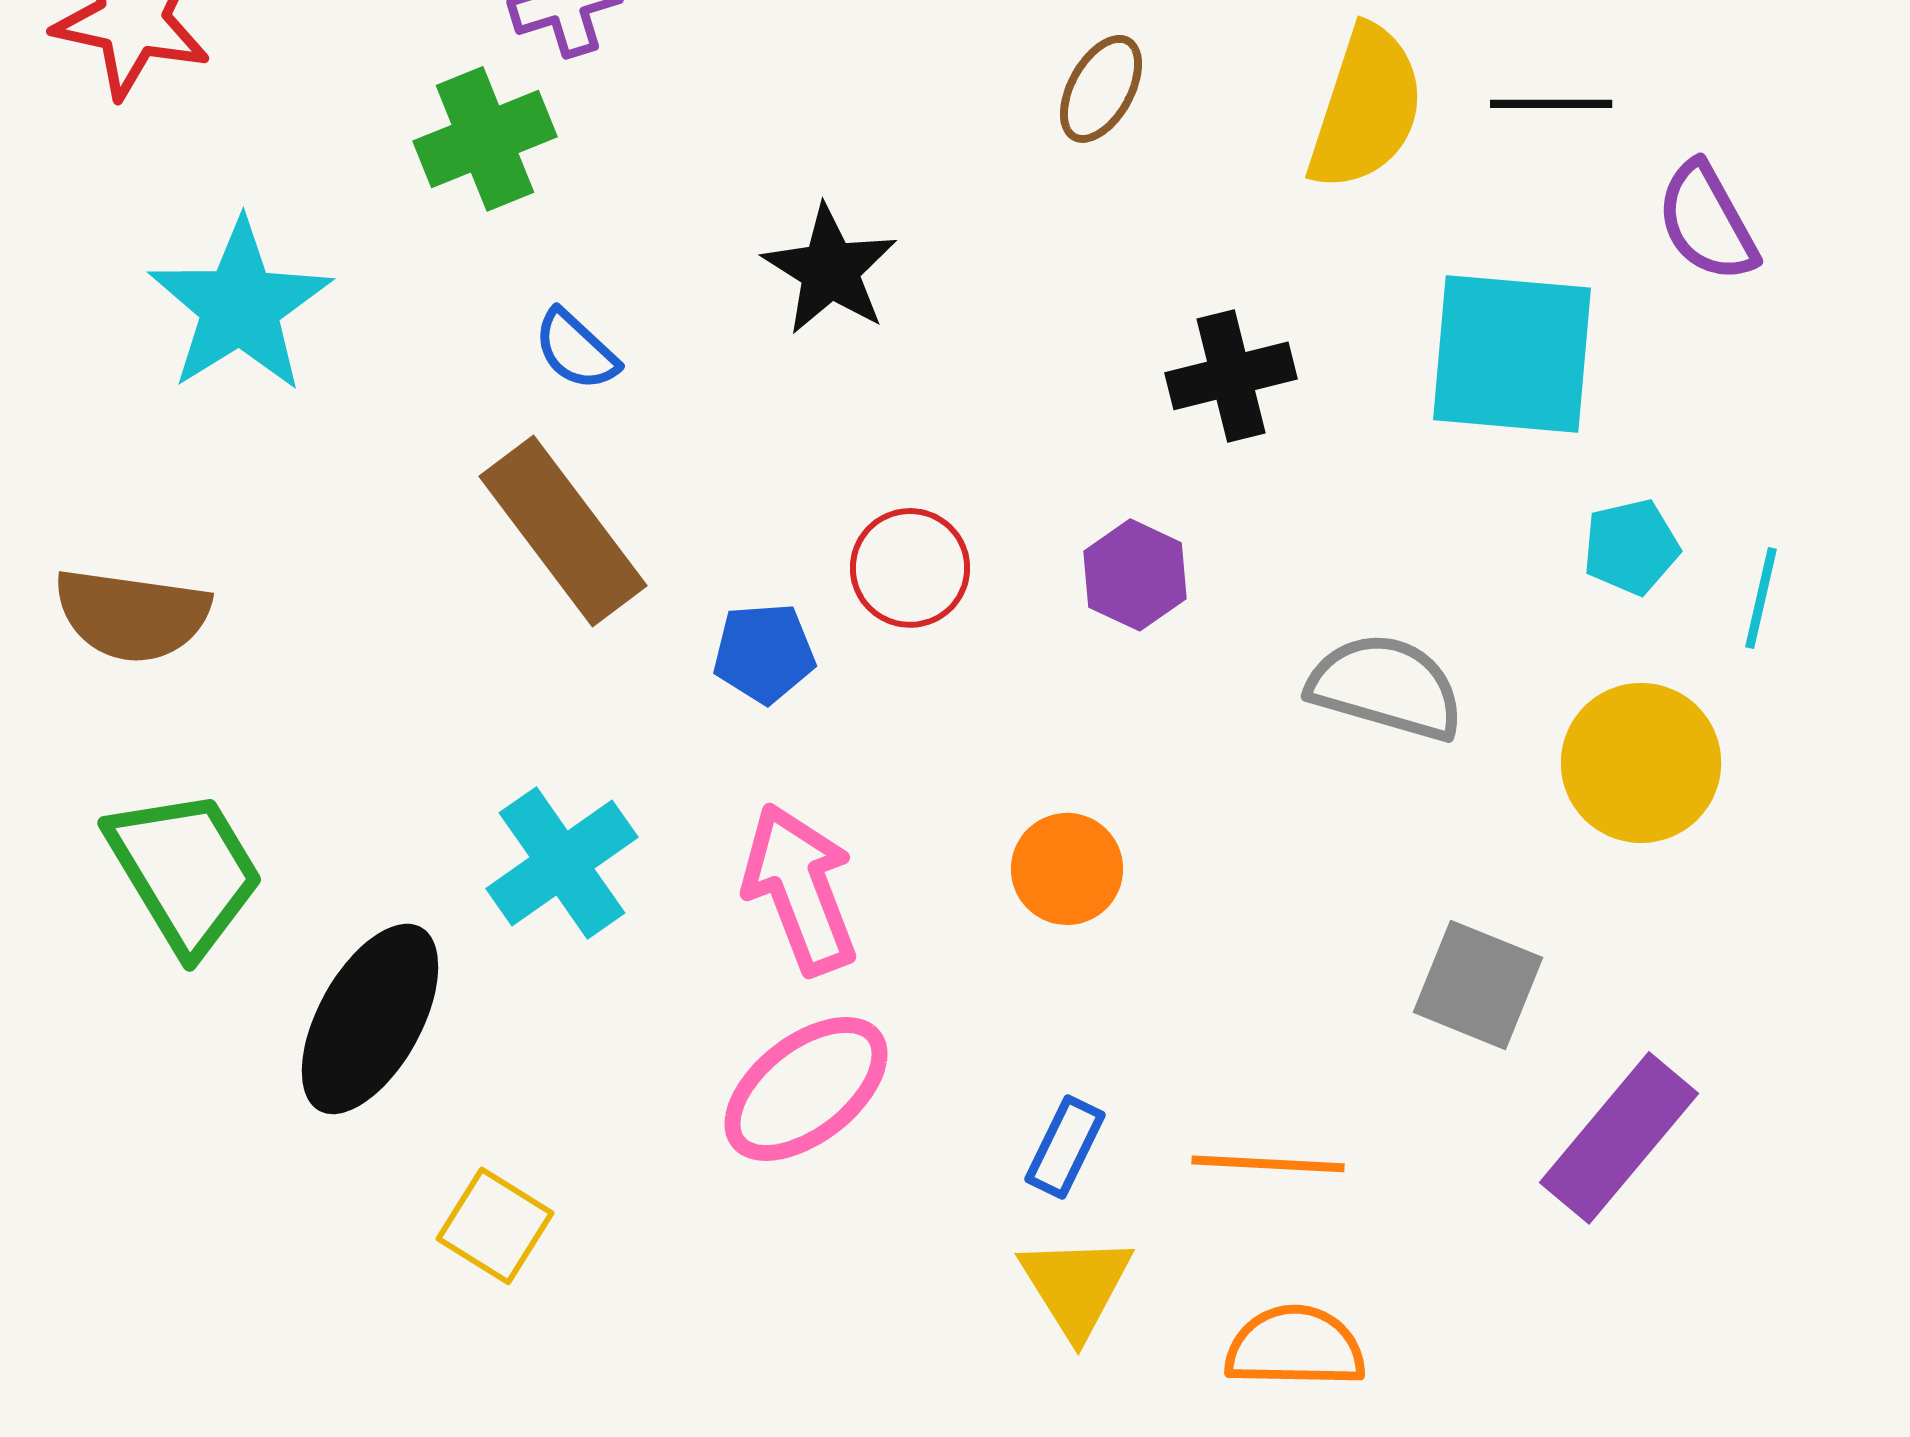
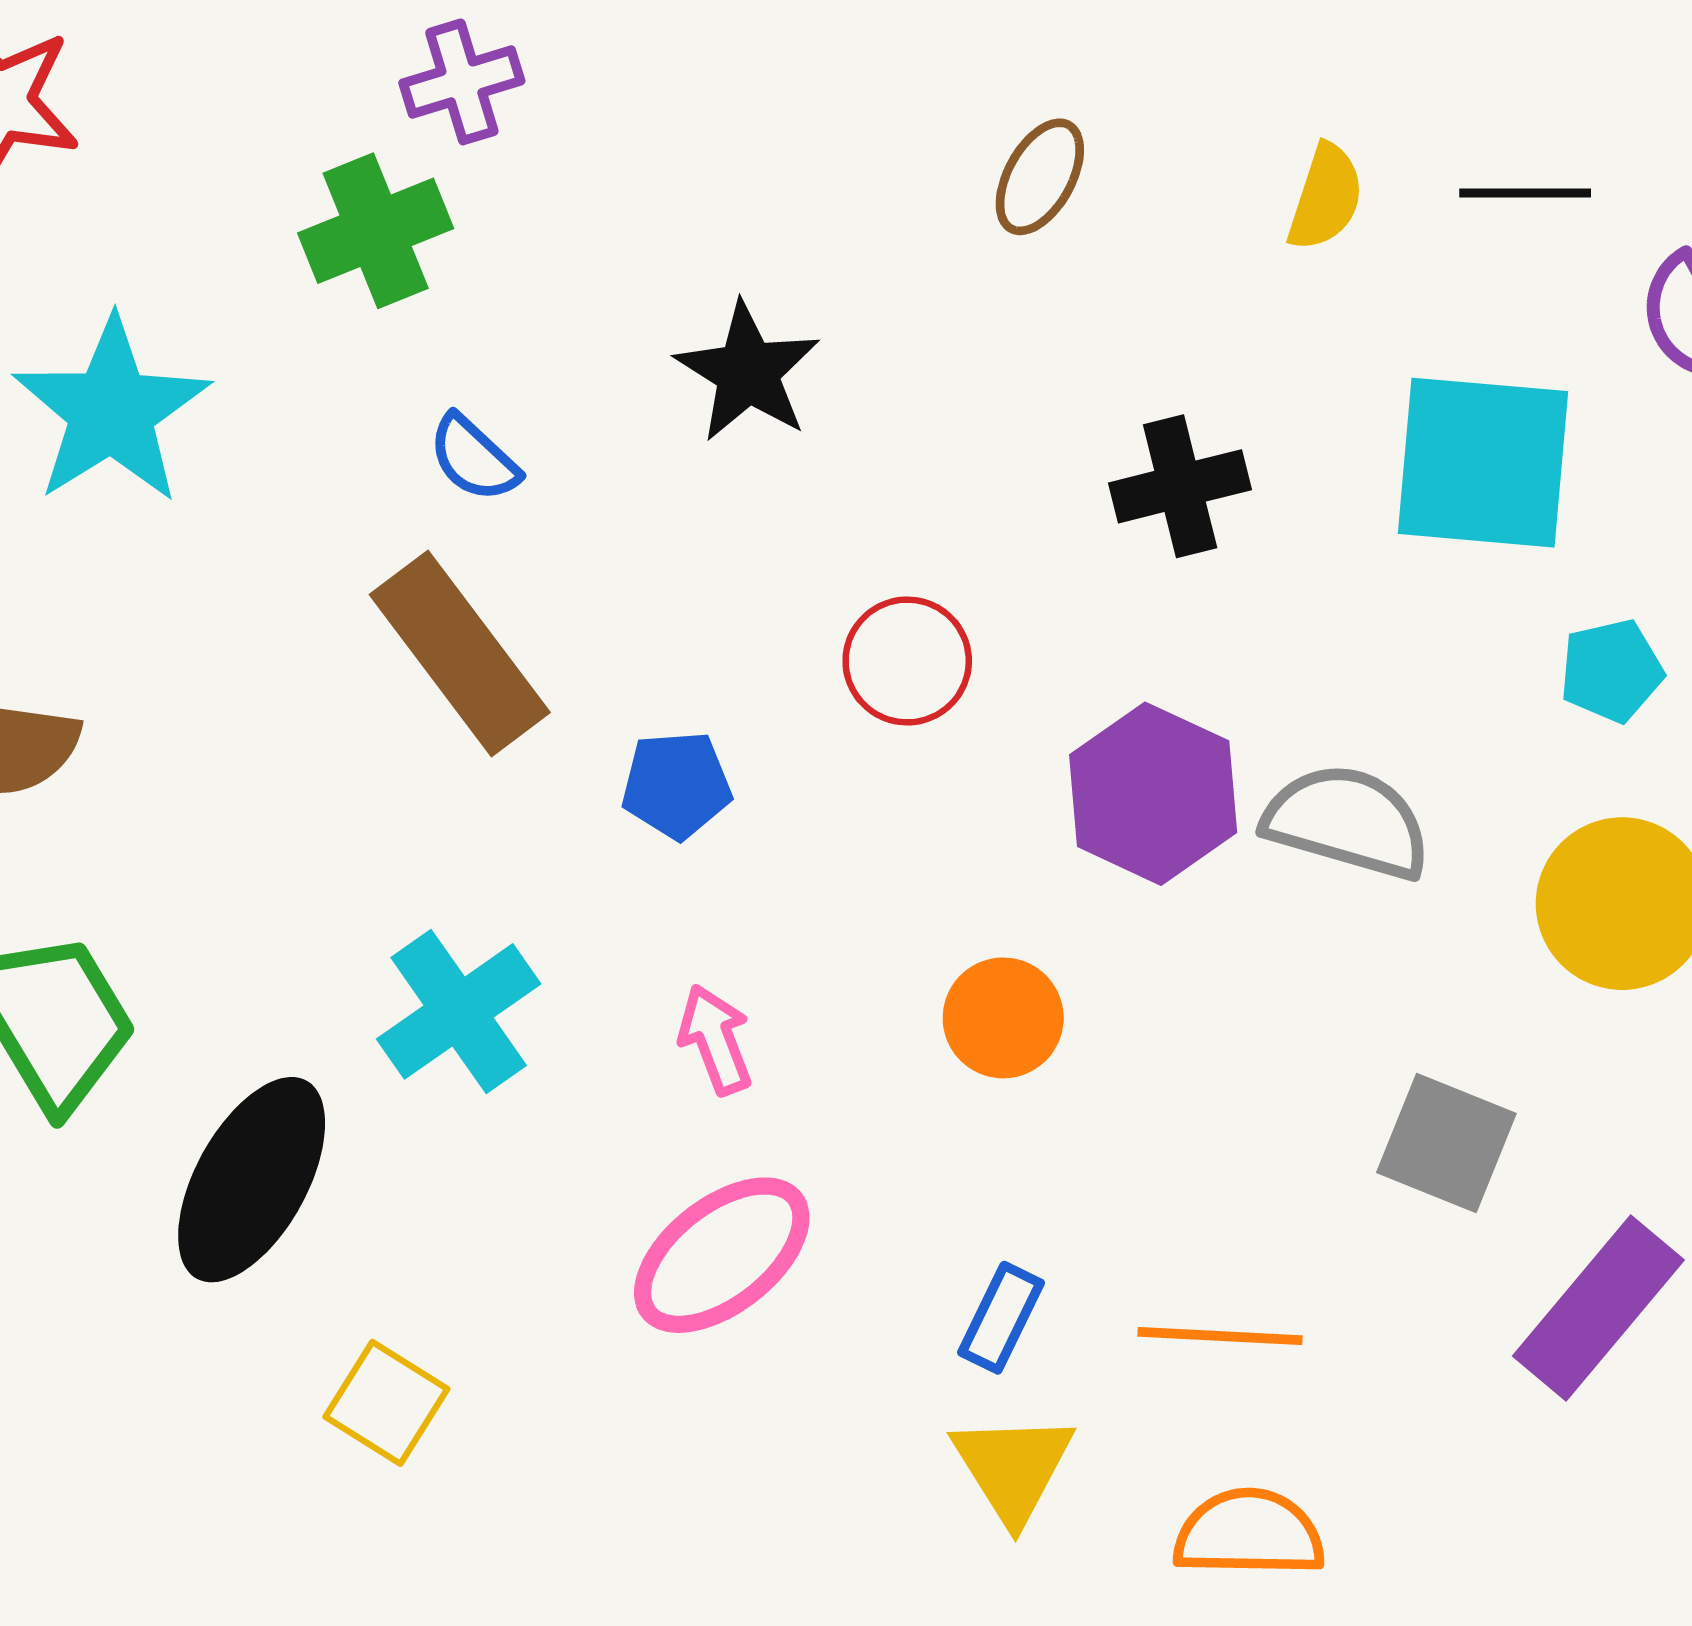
yellow semicircle: (1366, 108) -> (1326, 197), size x0.6
red circle: (910, 568) -> (907, 661), moved
purple hexagon: (1135, 575) -> (1153, 794), moved, size x1.5
pink arrow: (800, 889) -> (715, 1039), size x0.6

